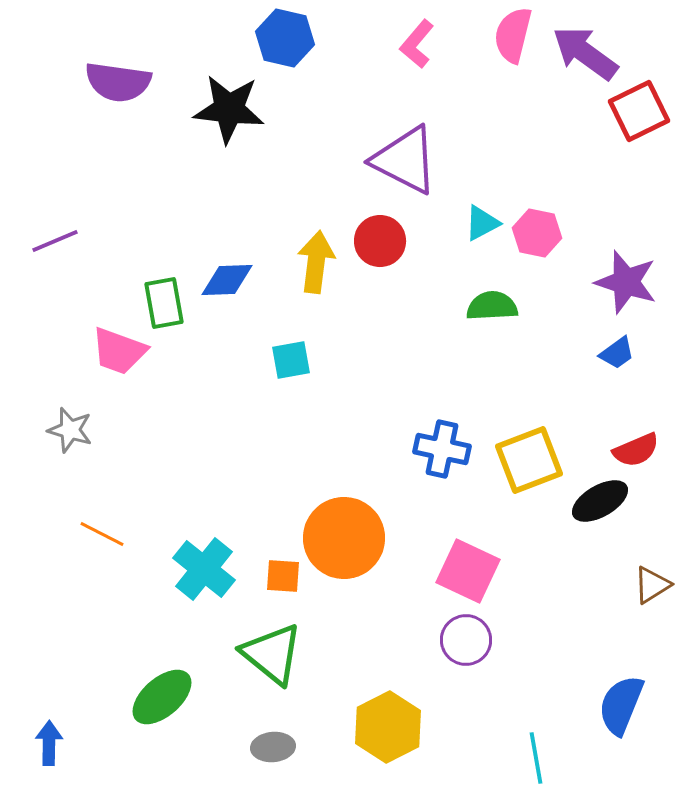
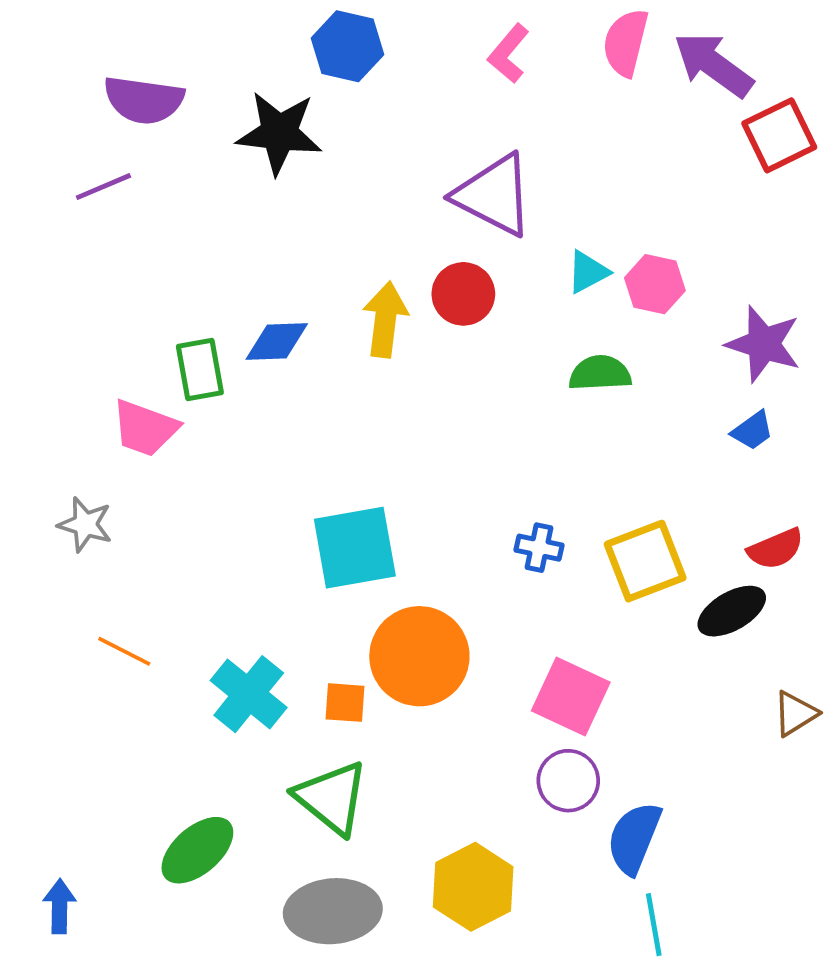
purple line: (55, 241) -> (103, 187), moved
cyan square: (291, 360) -> (355, 548), moved, size x1.8
blue cross: (442, 449) -> (539, 548), size x0.7
blue semicircle: (621, 705) -> (634, 838), moved
gray ellipse: (273, 747) -> (333, 911), size x1.8

